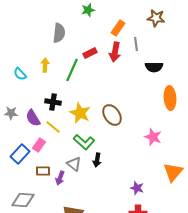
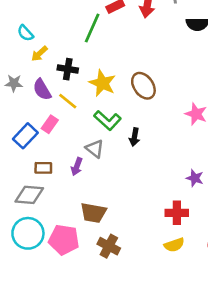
yellow arrow: (45, 65) -> (39, 54), moved, turned -136
black arrow: (97, 160) -> (134, 137), moved
brown rectangle: (43, 171) -> (43, 168), moved
purple star: (137, 188) -> (195, 178), moved

